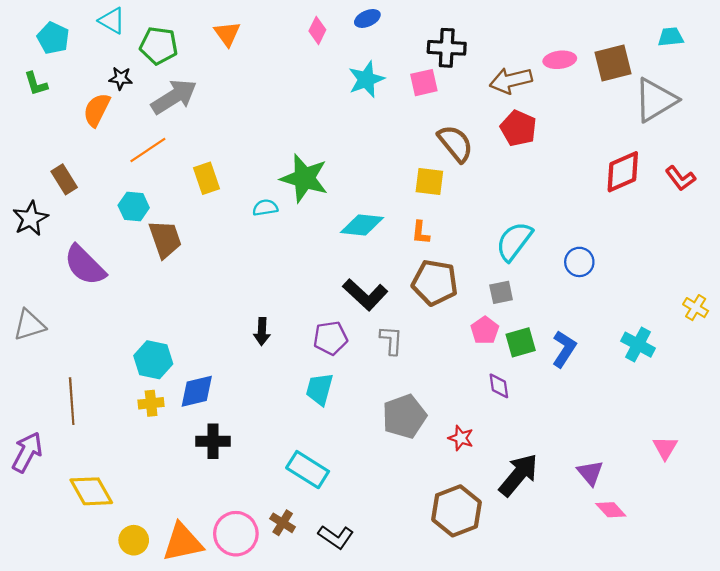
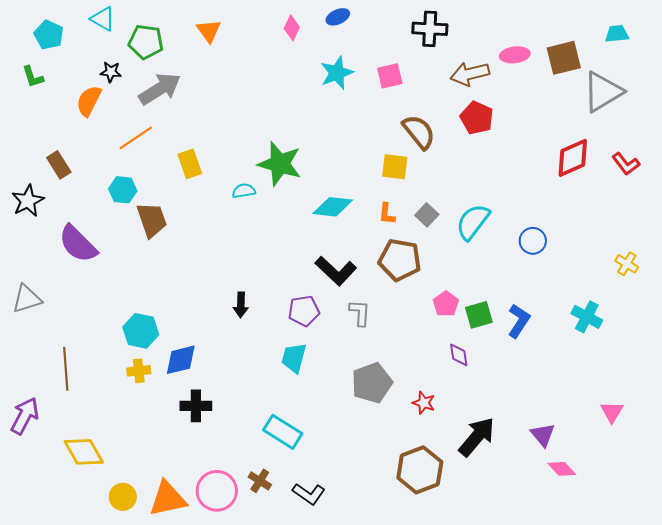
black cross: (447, 48) -> (430, 29), moved
gray square: (501, 292) -> (427, 215), moved, turned -35
yellow cross: (696, 308) -> (627, 264), moved

